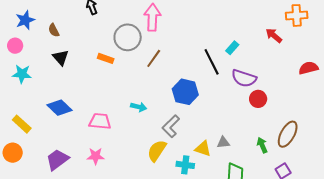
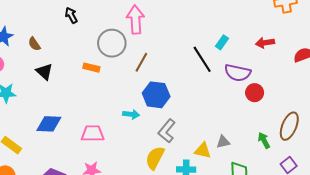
red arrow: (274, 35) -> (265, 43), moved, turned -42
blue hexagon: (185, 92) -> (156, 95), moved
blue diamond: (60, 108) -> (49, 124), turned -35

